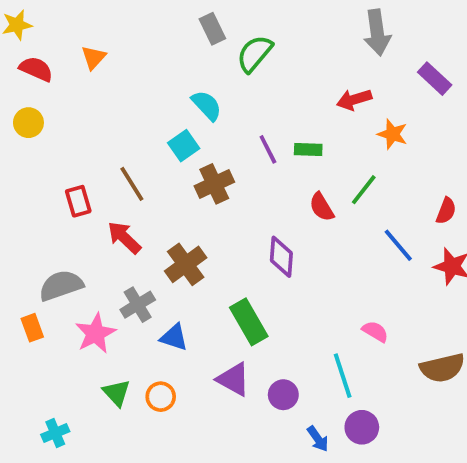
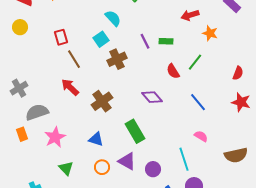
red rectangle: (78, 201) -> (61, 37), moved
blue line: (398, 245) -> (198, 102), moved
purple diamond: (281, 257) -> (152, 97), turned -45
gray cross: (138, 305) -> (19, 88), moved
orange circle: (161, 397) -> (102, 167), moved

